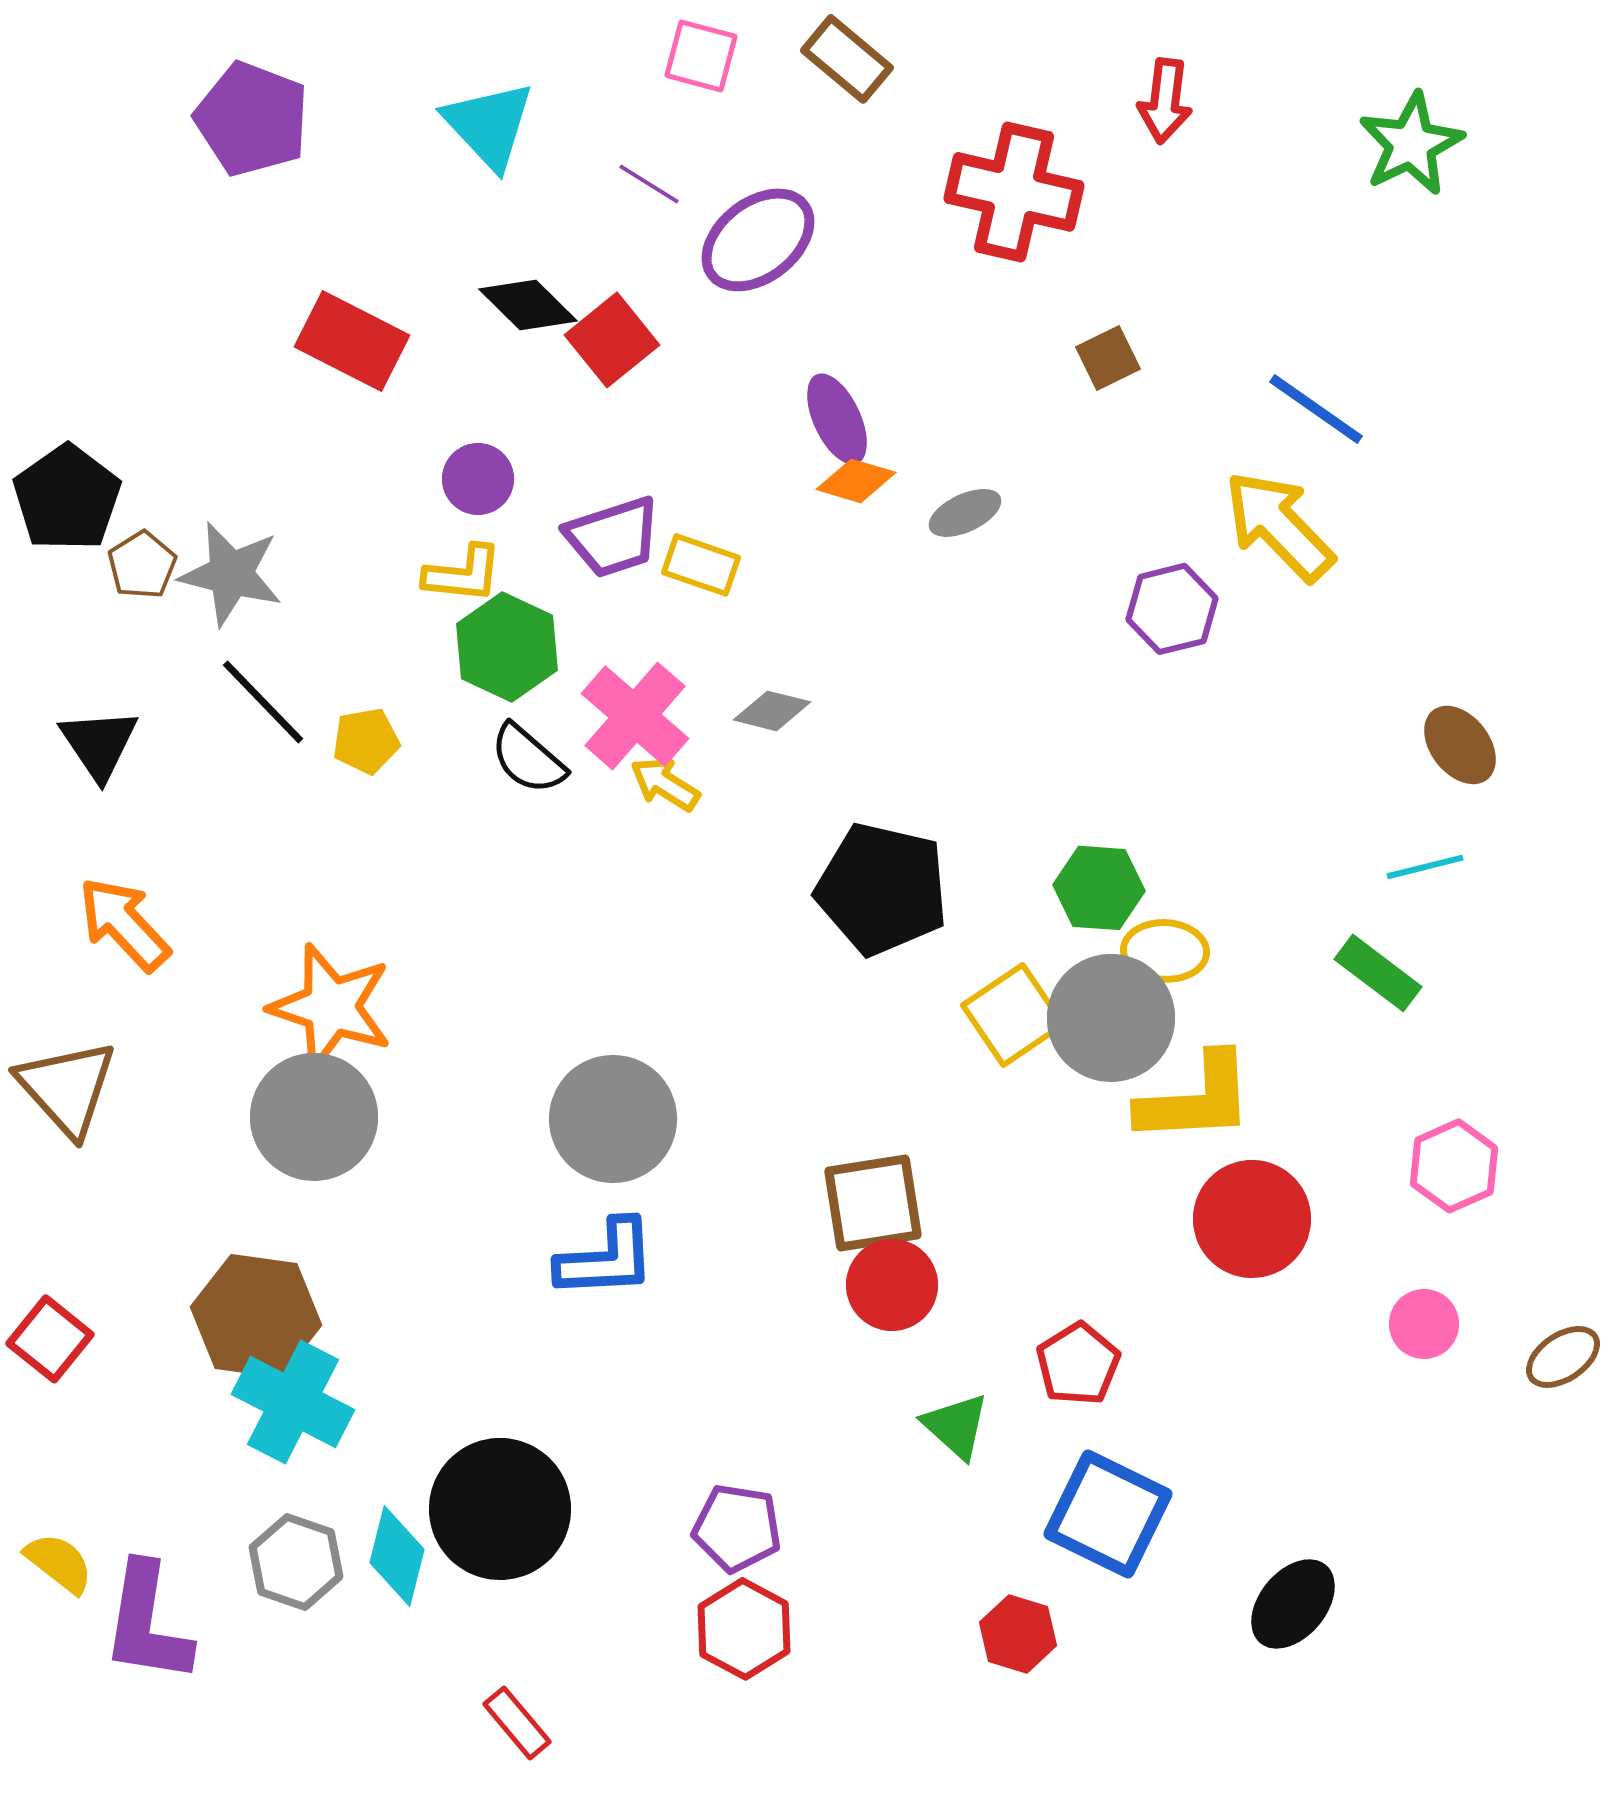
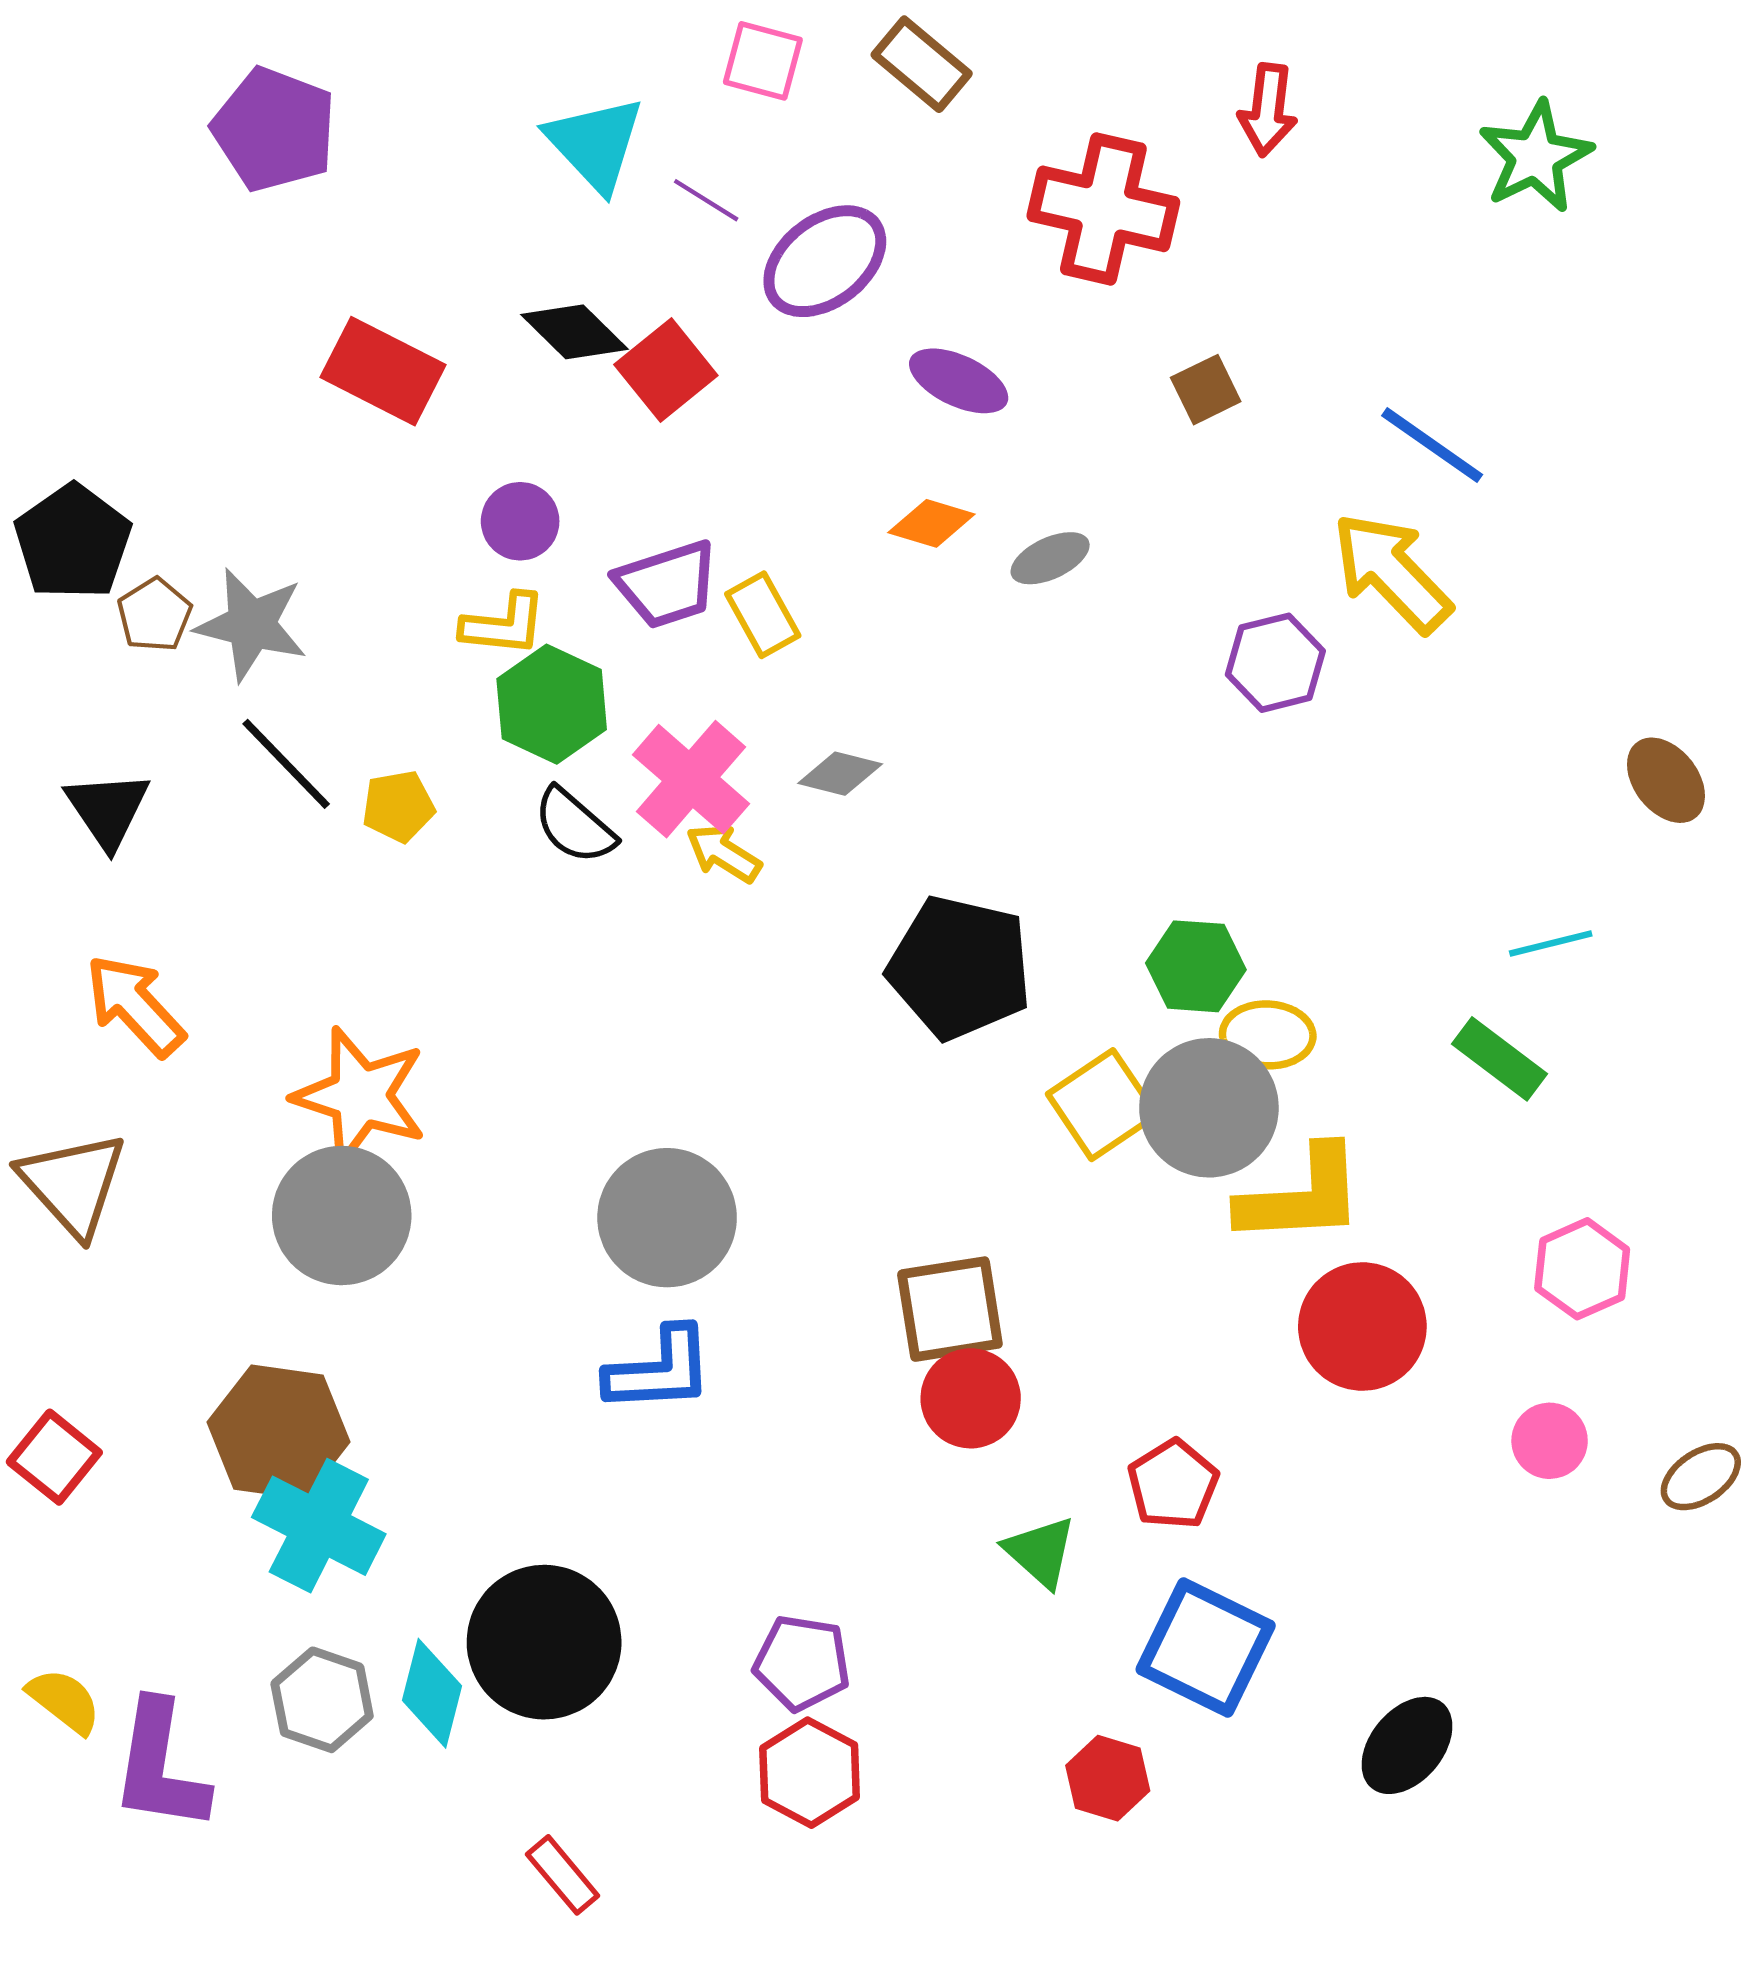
cyan triangle: (489, 125) -> (595, 144), moved
purple ellipse: (837, 419) -> (959, 381), moved, turned -40
yellow rectangle: (701, 565) -> (763, 615), turned 42
brown ellipse: (1460, 745) -> (1666, 780), moved

